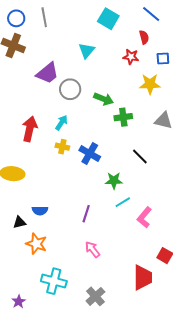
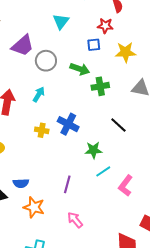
blue square: (163, 59) -> (94, 45), moved
yellow cross: (62, 147) -> (42, 130), moved
orange star: (36, 244) -> (34, 207), moved

